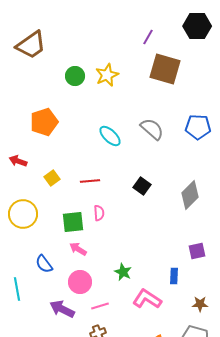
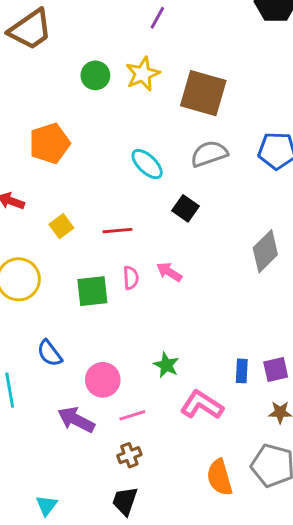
purple line: (148, 37) -> (157, 18), moved
brown square: (165, 69) -> (203, 93), moved
gray semicircle: (152, 129) -> (209, 154), turned -60
black square: (142, 186) -> (186, 208), moved
pink arrow: (78, 249) -> (169, 272), moved
purple square: (197, 251) -> (276, 369), moved

